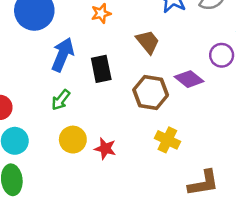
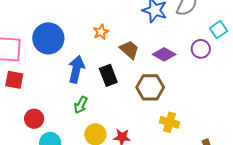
brown trapezoid: (148, 42) -> (129, 50), moved
purple diamond: (189, 79) -> (164, 54), moved

